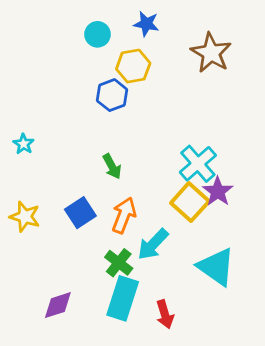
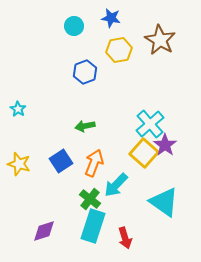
yellow hexagon: (133, 66) -> (119, 50), moved
green arrow: (112, 166) -> (85, 126), turned 108

